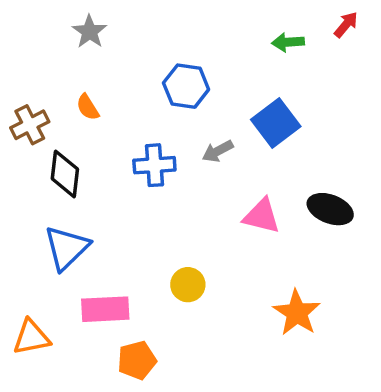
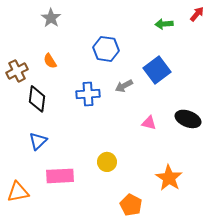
pink triangle: (262, 216) -> (149, 123), size x0.7
blue triangle: (67, 248) -> (38, 141), size x0.7
orange pentagon: (137, 360) -> (131, 205), moved, turned -30

